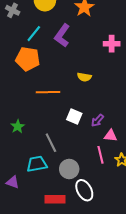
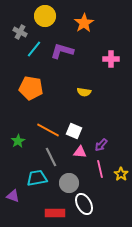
gray cross: (13, 10) -> (20, 32), moved
purple L-shape: (62, 36) -> (62, 51), turned 70
orange pentagon: (28, 59) -> (31, 88), moved
orange line: (48, 92) -> (48, 130), moved, turned 30
purple arrow: (97, 120) -> (101, 145), moved
pink triangle: (111, 136) -> (80, 152), moved

